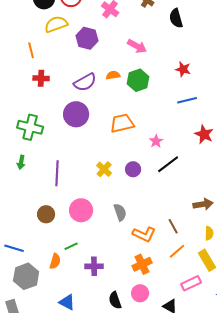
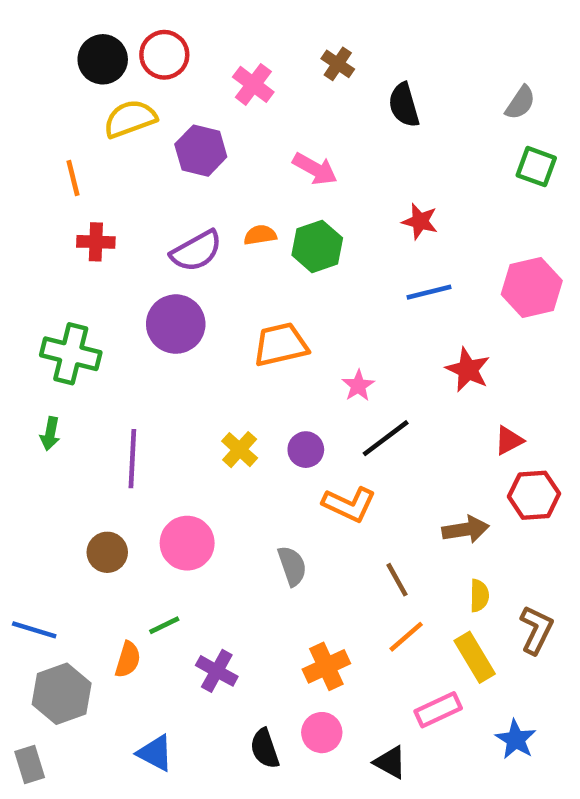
gray semicircle: (120, 212) -> (292, 566), moved
orange L-shape: (144, 234) -> (349, 504), moved
purple cross: (94, 266) -> (217, 671), turned 30

